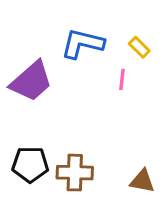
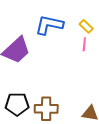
pink line: (122, 79) -> (84, 44), moved

